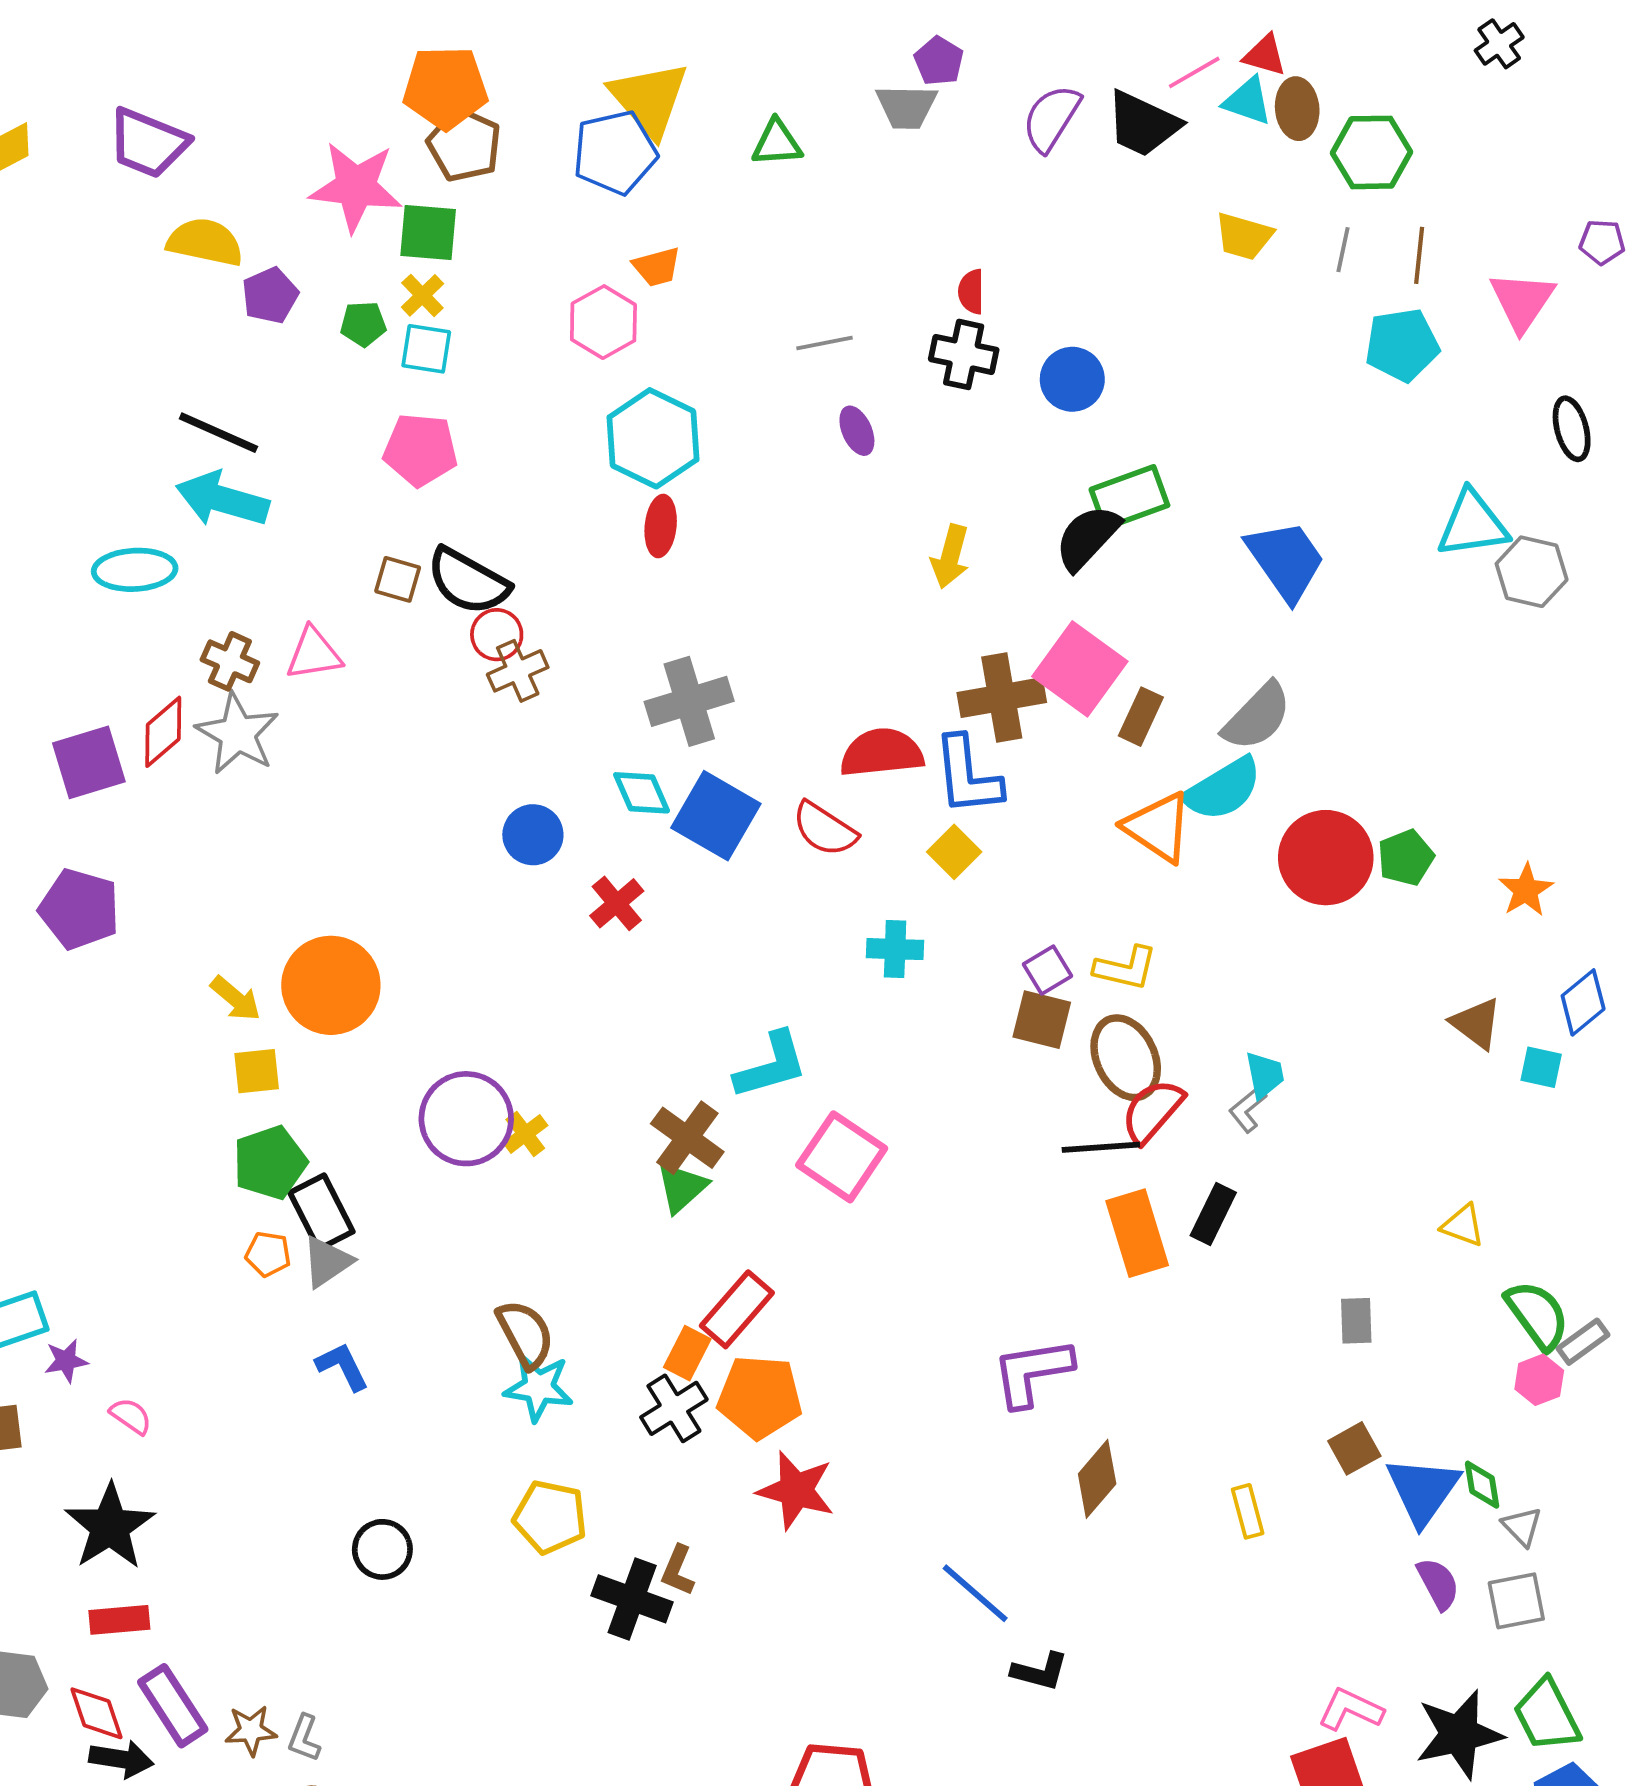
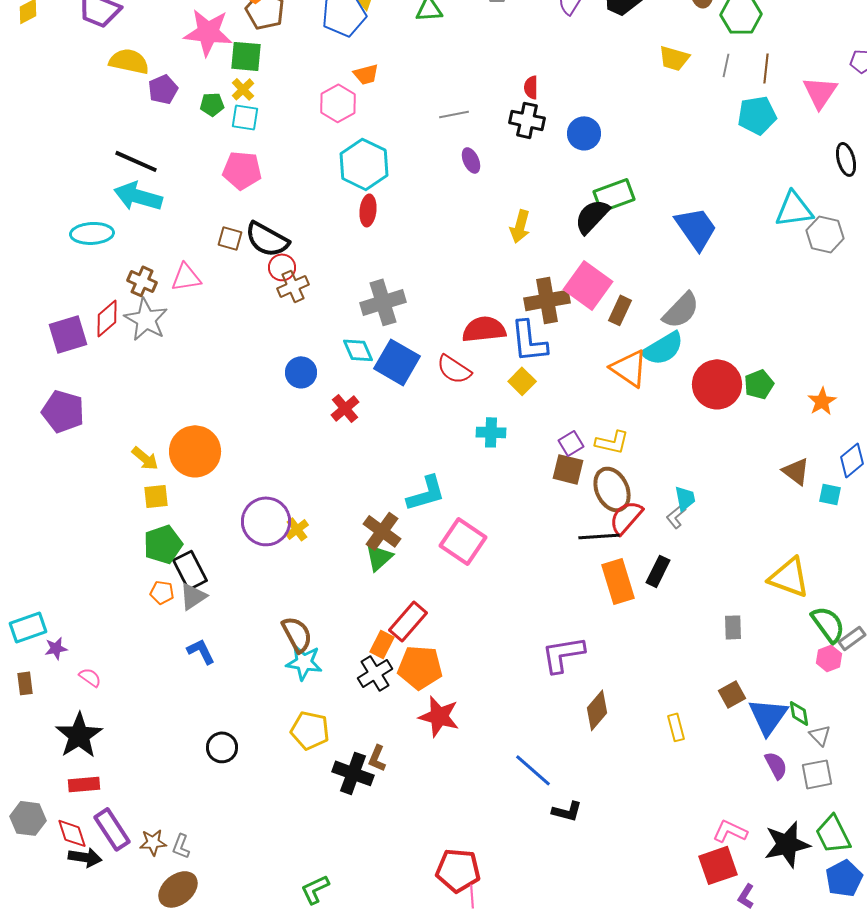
yellow triangle: (1463, 1225) -> (789, 577), size x1.8

